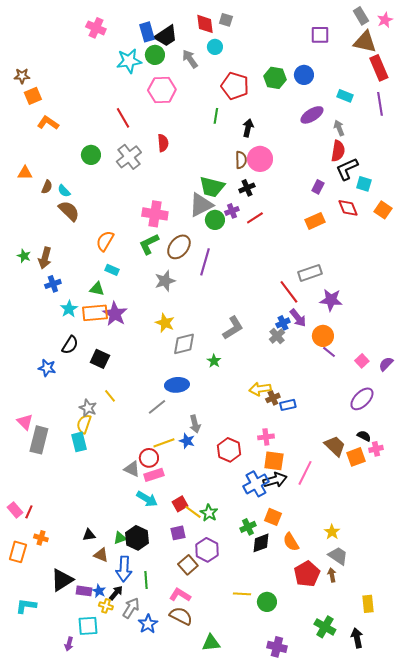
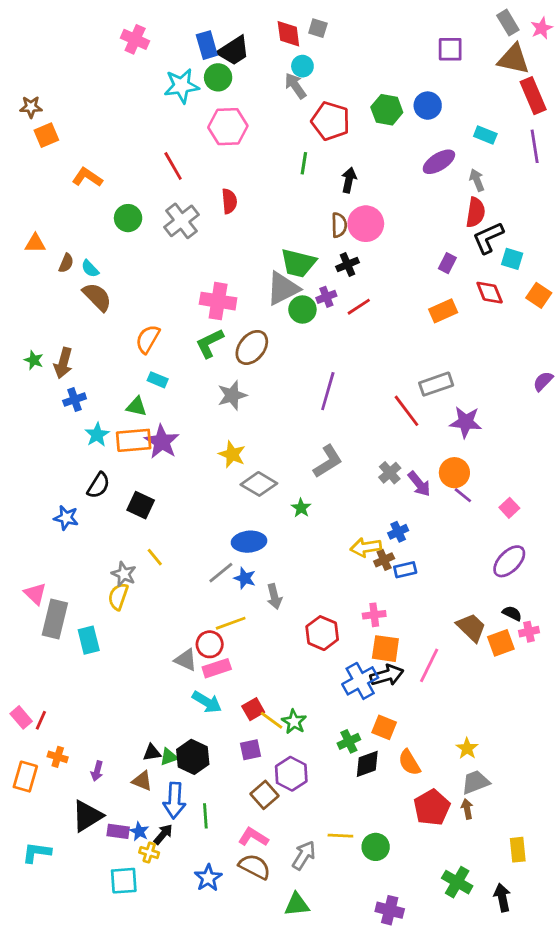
gray arrow: (190, 59) -> (295, 86), moved
orange L-shape: (48, 123) -> (87, 177), moved
purple line: (205, 262) -> (328, 391), moved
purple arrow: (298, 318) -> (419, 484), moved
blue cross: (283, 323) -> (398, 532), moved
gray diamond: (184, 344) -> (259, 484), turned 45
purple semicircle: (386, 364) -> (543, 381), moved
blue star: (187, 441) -> (245, 578), moved
cyan rectangle: (79, 442) -> (89, 640), moved
black triangle: (89, 535) -> (152, 753), moved
gray trapezoid: (338, 556) -> (476, 782), turned -55
gray arrow: (131, 608) -> (304, 855), moved
purple arrow: (69, 644) -> (97, 771), moved

